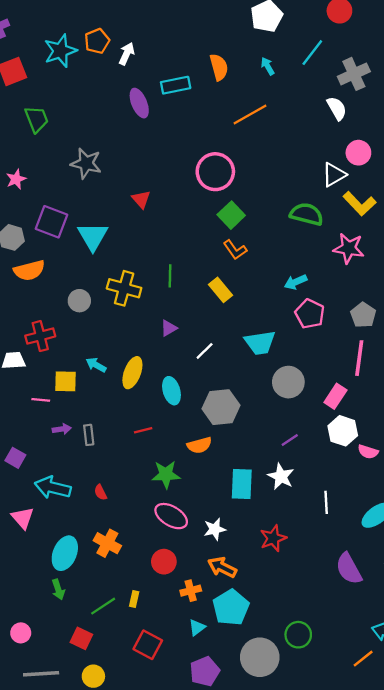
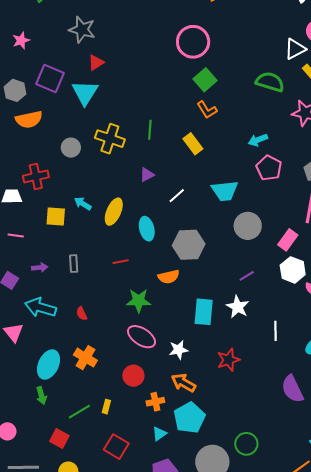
red triangle: (141, 199) -> (96, 63), moved, turned 36
pink line: (41, 400) -> (16, 235), moved
purple arrow: (62, 429) -> (40, 267), moved

